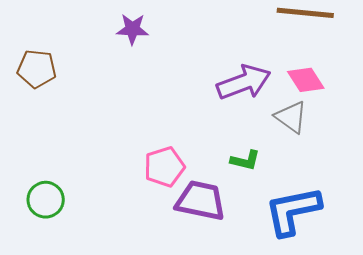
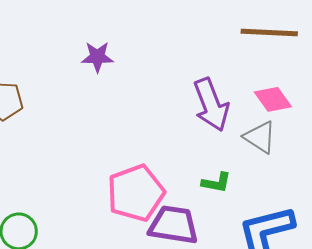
purple arrow: (244, 82) -> (211, 105), turned 92
pink pentagon: (164, 167) -> (136, 193), size x1.4

